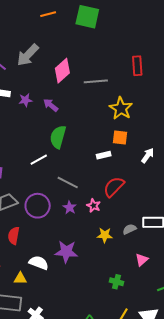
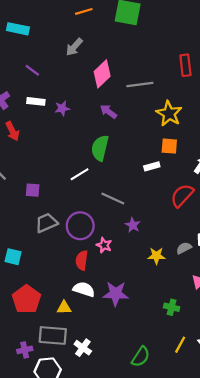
gray arrow: (28, 55) -> (74, 47), moved, size x0.7
purple arrow: (51, 105) -> (108, 112), moved
red semicircle: (114, 187) -> (182, 195), moved
pink star: (94, 206) -> (104, 245), moved
purple star: (70, 207) -> (133, 225), moved
red semicircle: (14, 236) -> (82, 260), moved
purple star: (66, 252) -> (116, 294), moved

